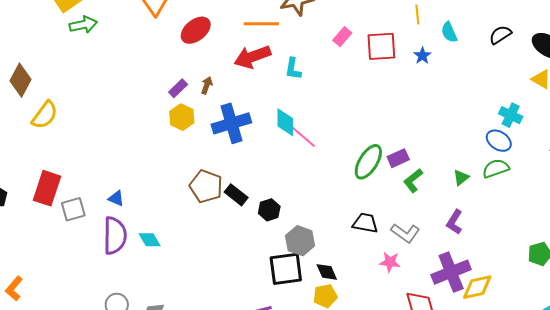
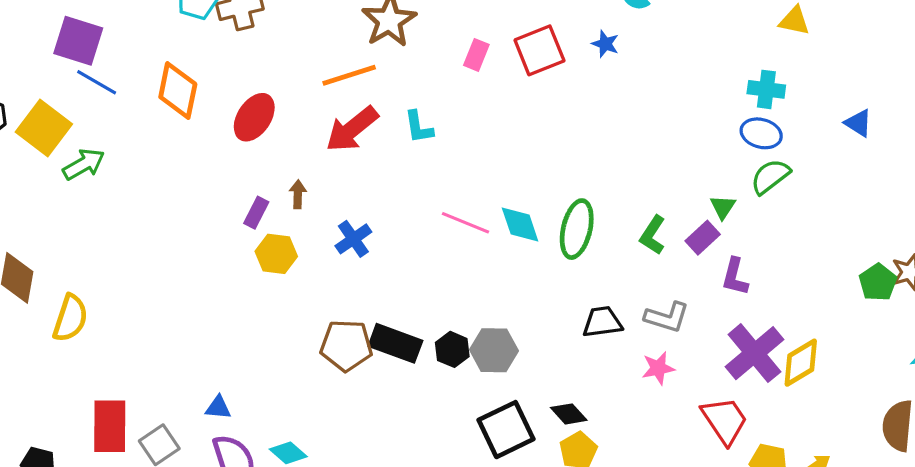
cyan diamond: (285, 122) -> (520, 224), moved
blue cross: (231, 123) -> (353, 239), size x0.6
purple rectangle: (398, 158) -> (703, 238), moved
black rectangle: (236, 195) -> (395, 343), size x1.4
gray hexagon: (300, 241) -> (494, 350), moved

